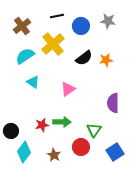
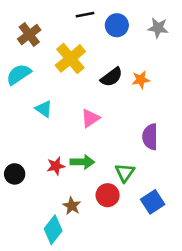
black line: (57, 16) -> (85, 15), moved
gray star: (108, 21) -> (158, 28), moved
blue circle: (81, 26) -> (117, 25), moved
cyan semicircle: (25, 56) -> (19, 74), moved
cyan diamond: (24, 152) -> (53, 230), moved

